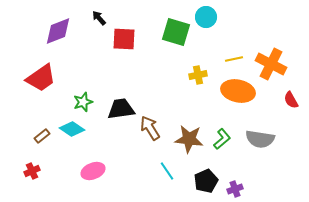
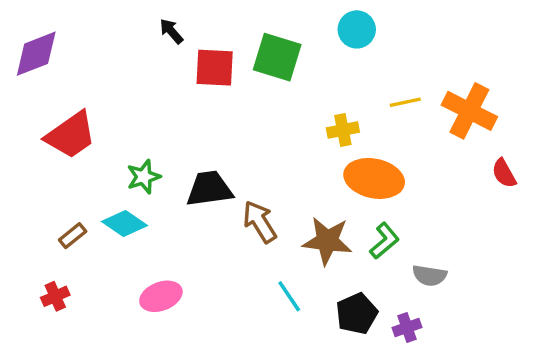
purple diamond: (58, 31) -> (36, 54), moved
green square: (176, 32) -> (277, 57), moved
orange ellipse: (238, 91) -> (374, 178), moved
gray semicircle: (260, 139) -> (430, 275), moved, size x0.7

